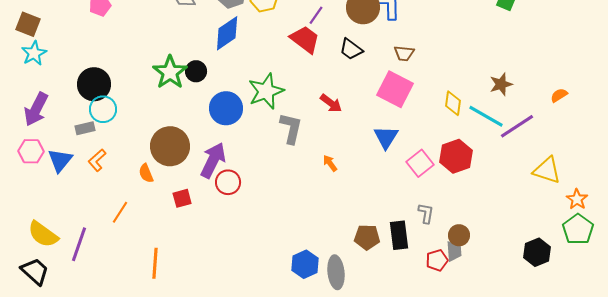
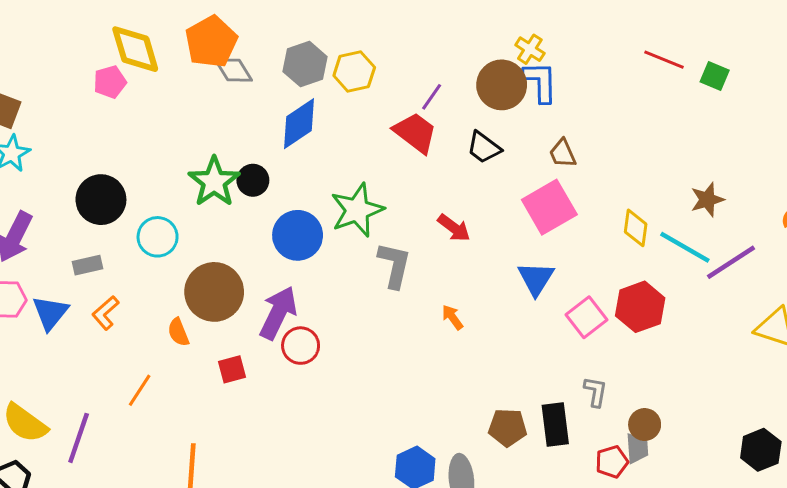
brown trapezoid: (404, 53) -> (563, 153), turned 60
pink square: (395, 89) -> (549, 207), turned 33
cyan circle: (103, 109) -> (158, 237), moved

